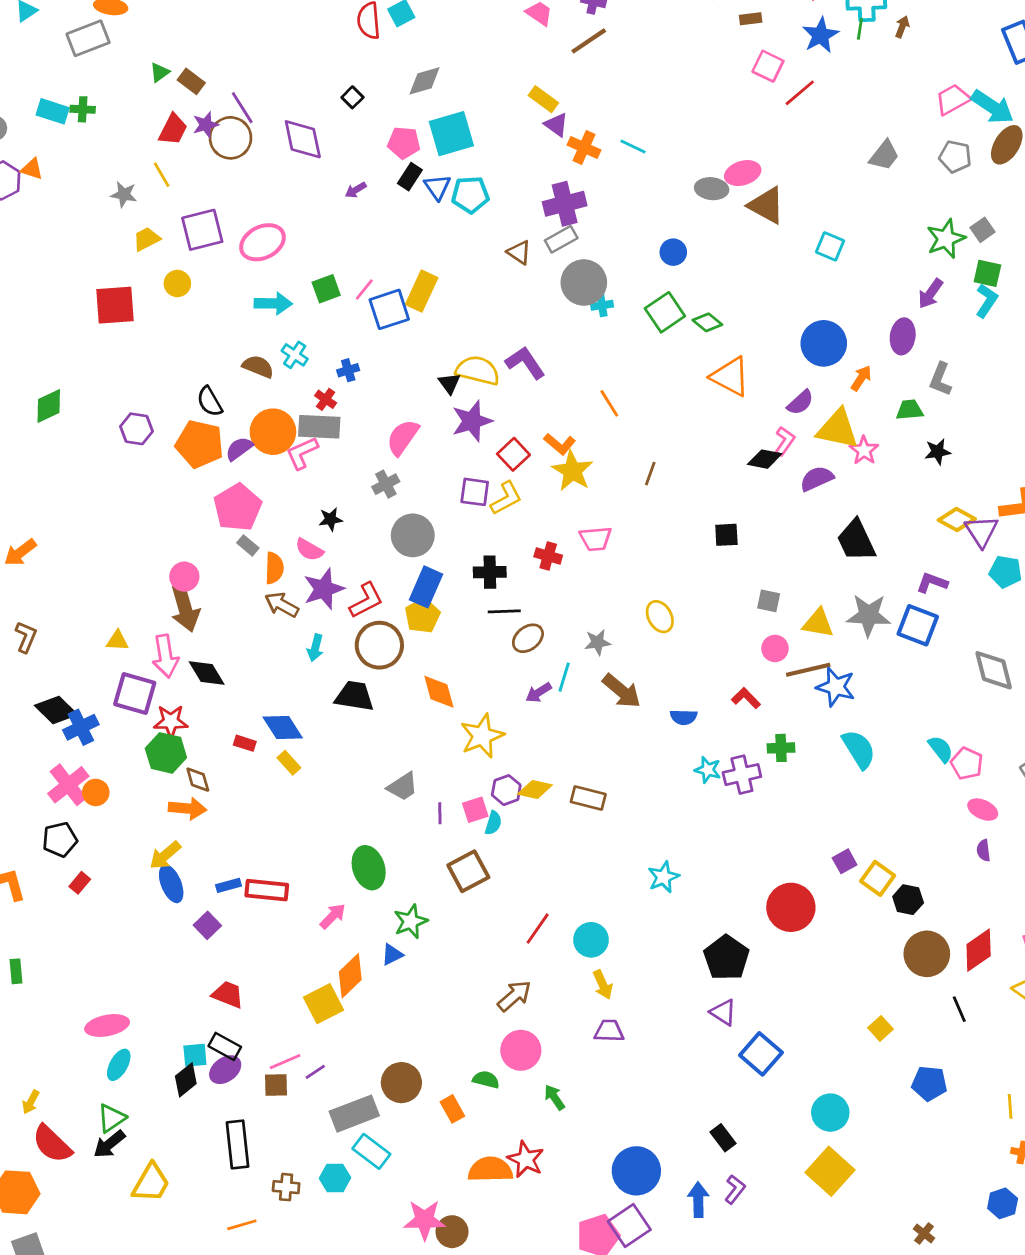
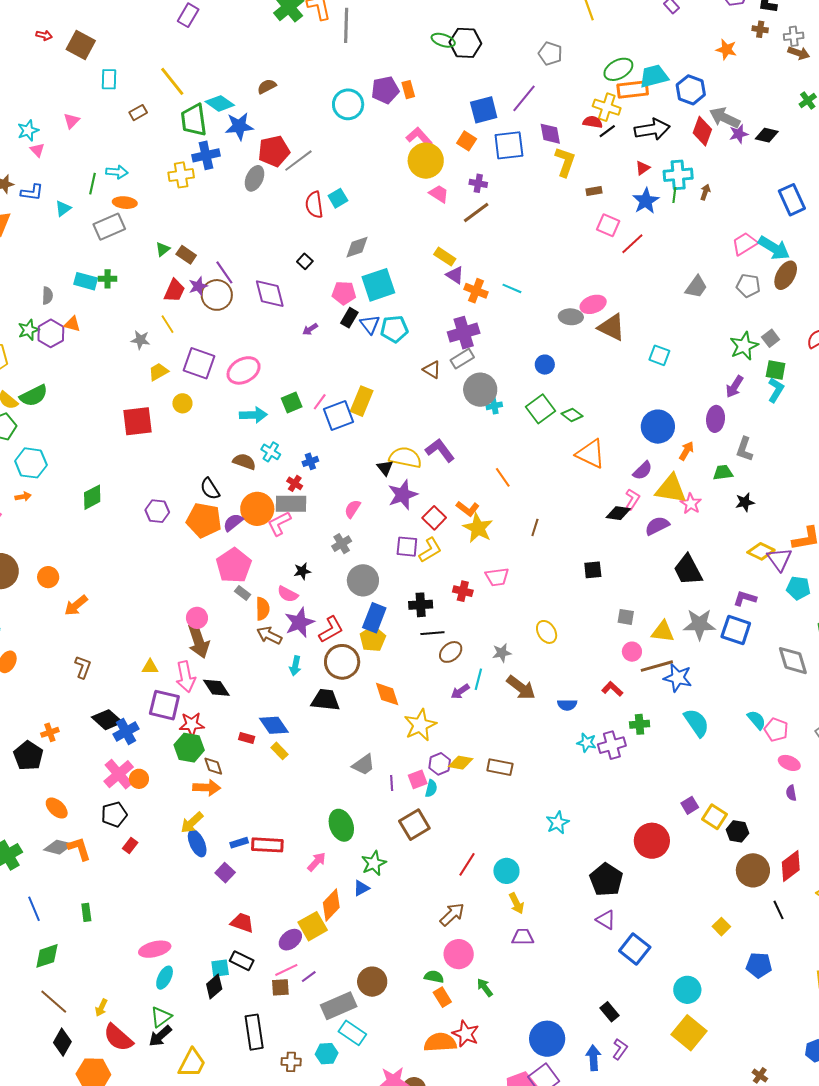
purple square: (202, 230) -> (199, 363), turned 36
pink semicircle: (403, 437) -> (352, 509), size x0.7
purple ellipse: (225, 1070) -> (290, 940), moved
orange rectangle: (452, 1109) -> (442, 997), moved

